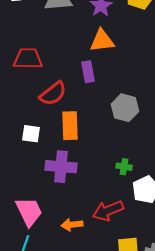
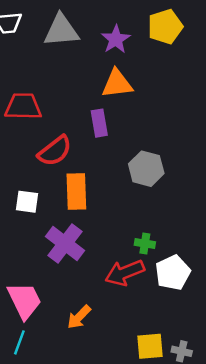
purple cross: (61, 167) -> (65, 243), turned 32
red arrow: (108, 211) -> (125, 273), moved
orange arrow: (72, 225) -> (79, 317), turned -40

